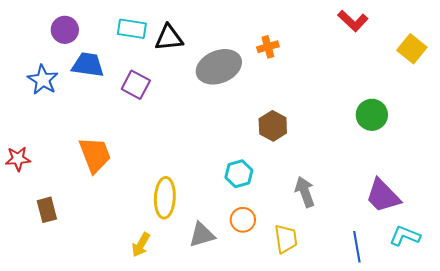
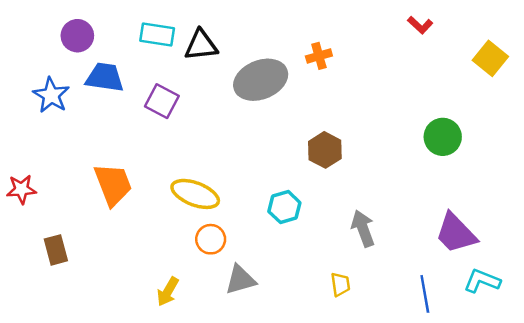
red L-shape: (353, 21) -> (420, 25), size x0.7
yellow ellipse: (165, 198) -> (195, 194), moved, turned -72
orange circle: (243, 220) -> (211, 239), moved
yellow trapezoid: (286, 239) -> (340, 284), size x0.7

